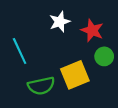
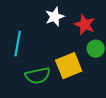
cyan line: (20, 51) -> (18, 44), turned 35

